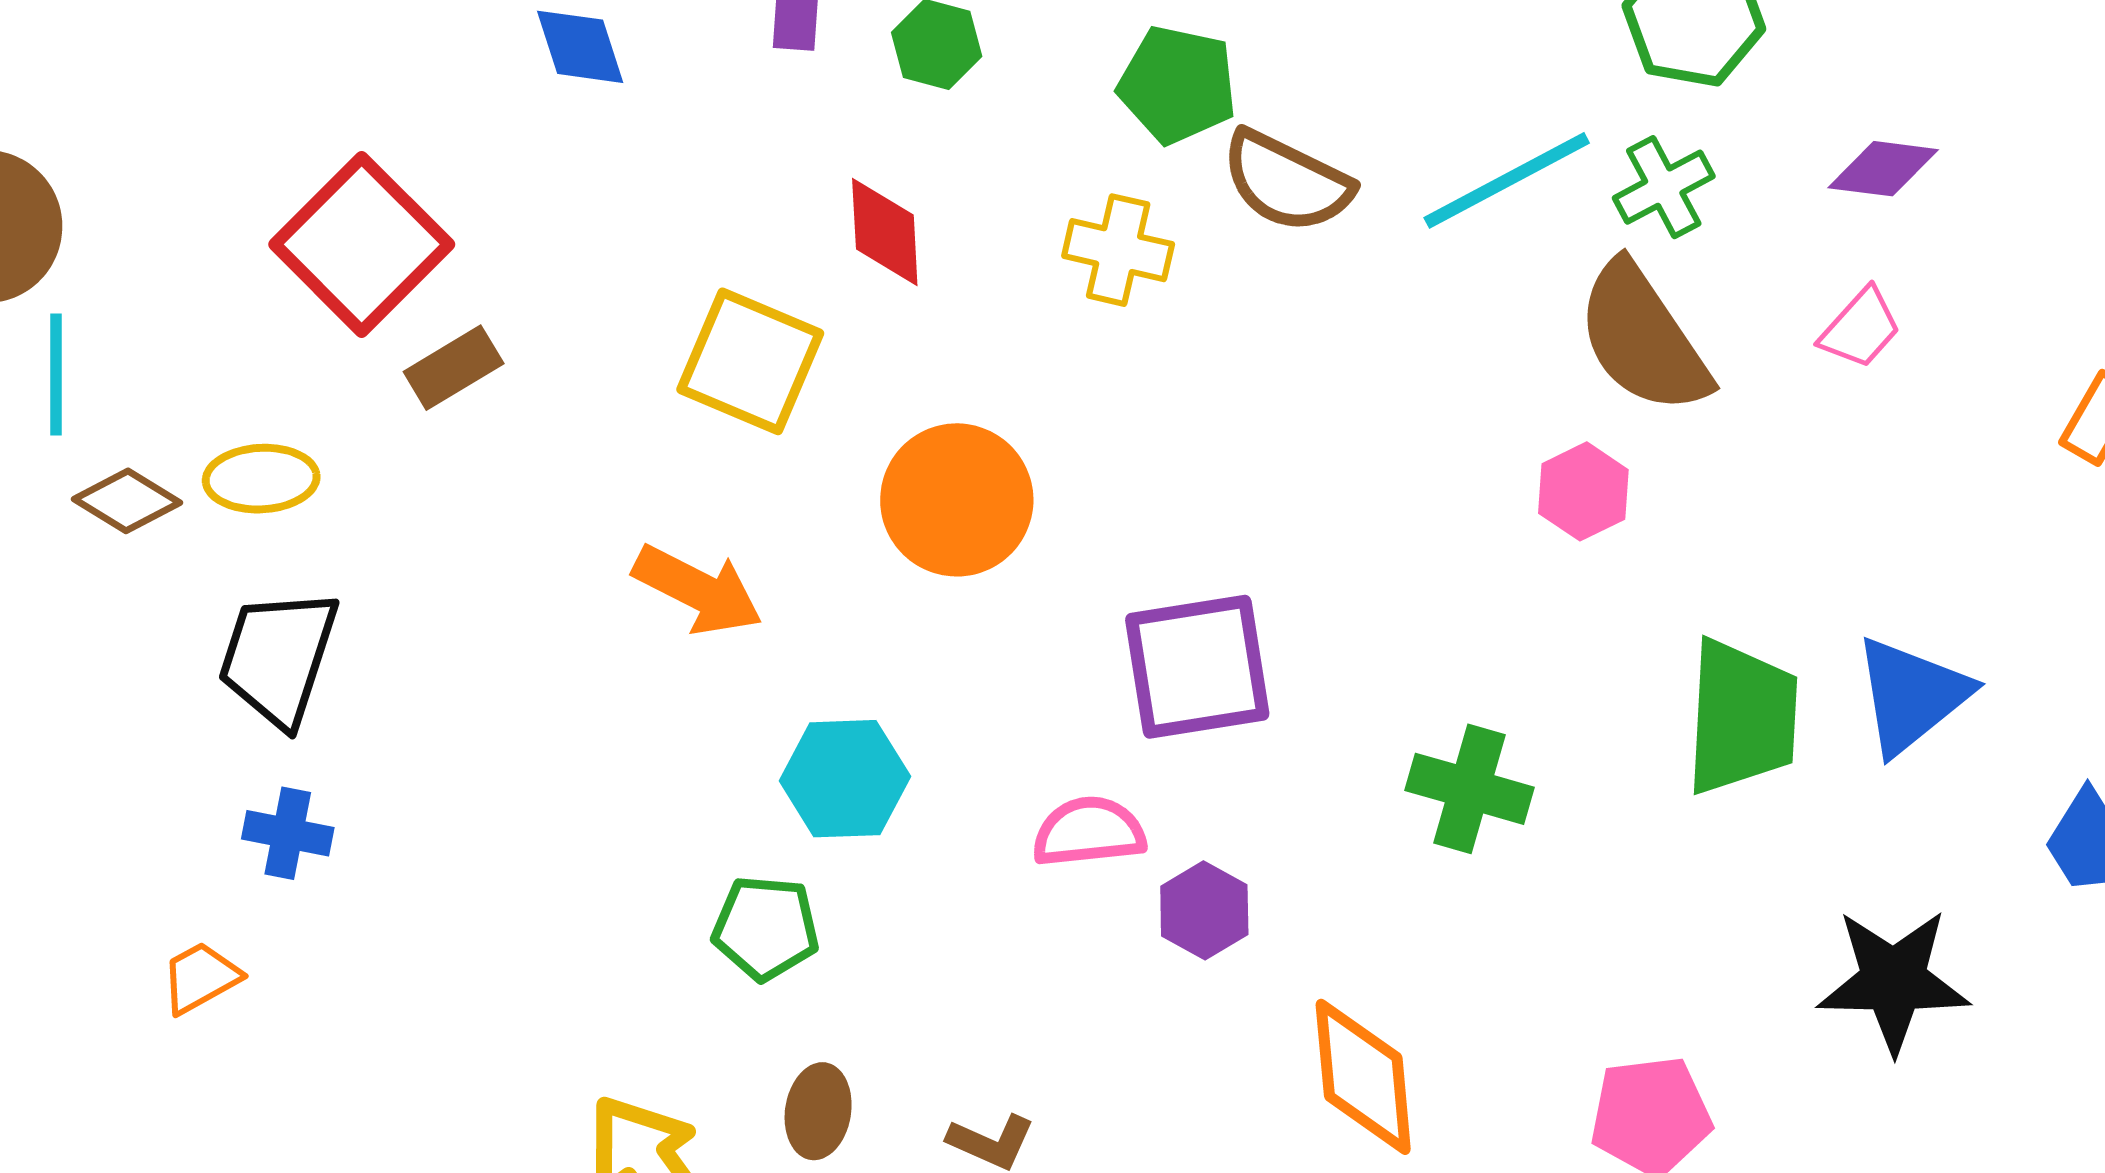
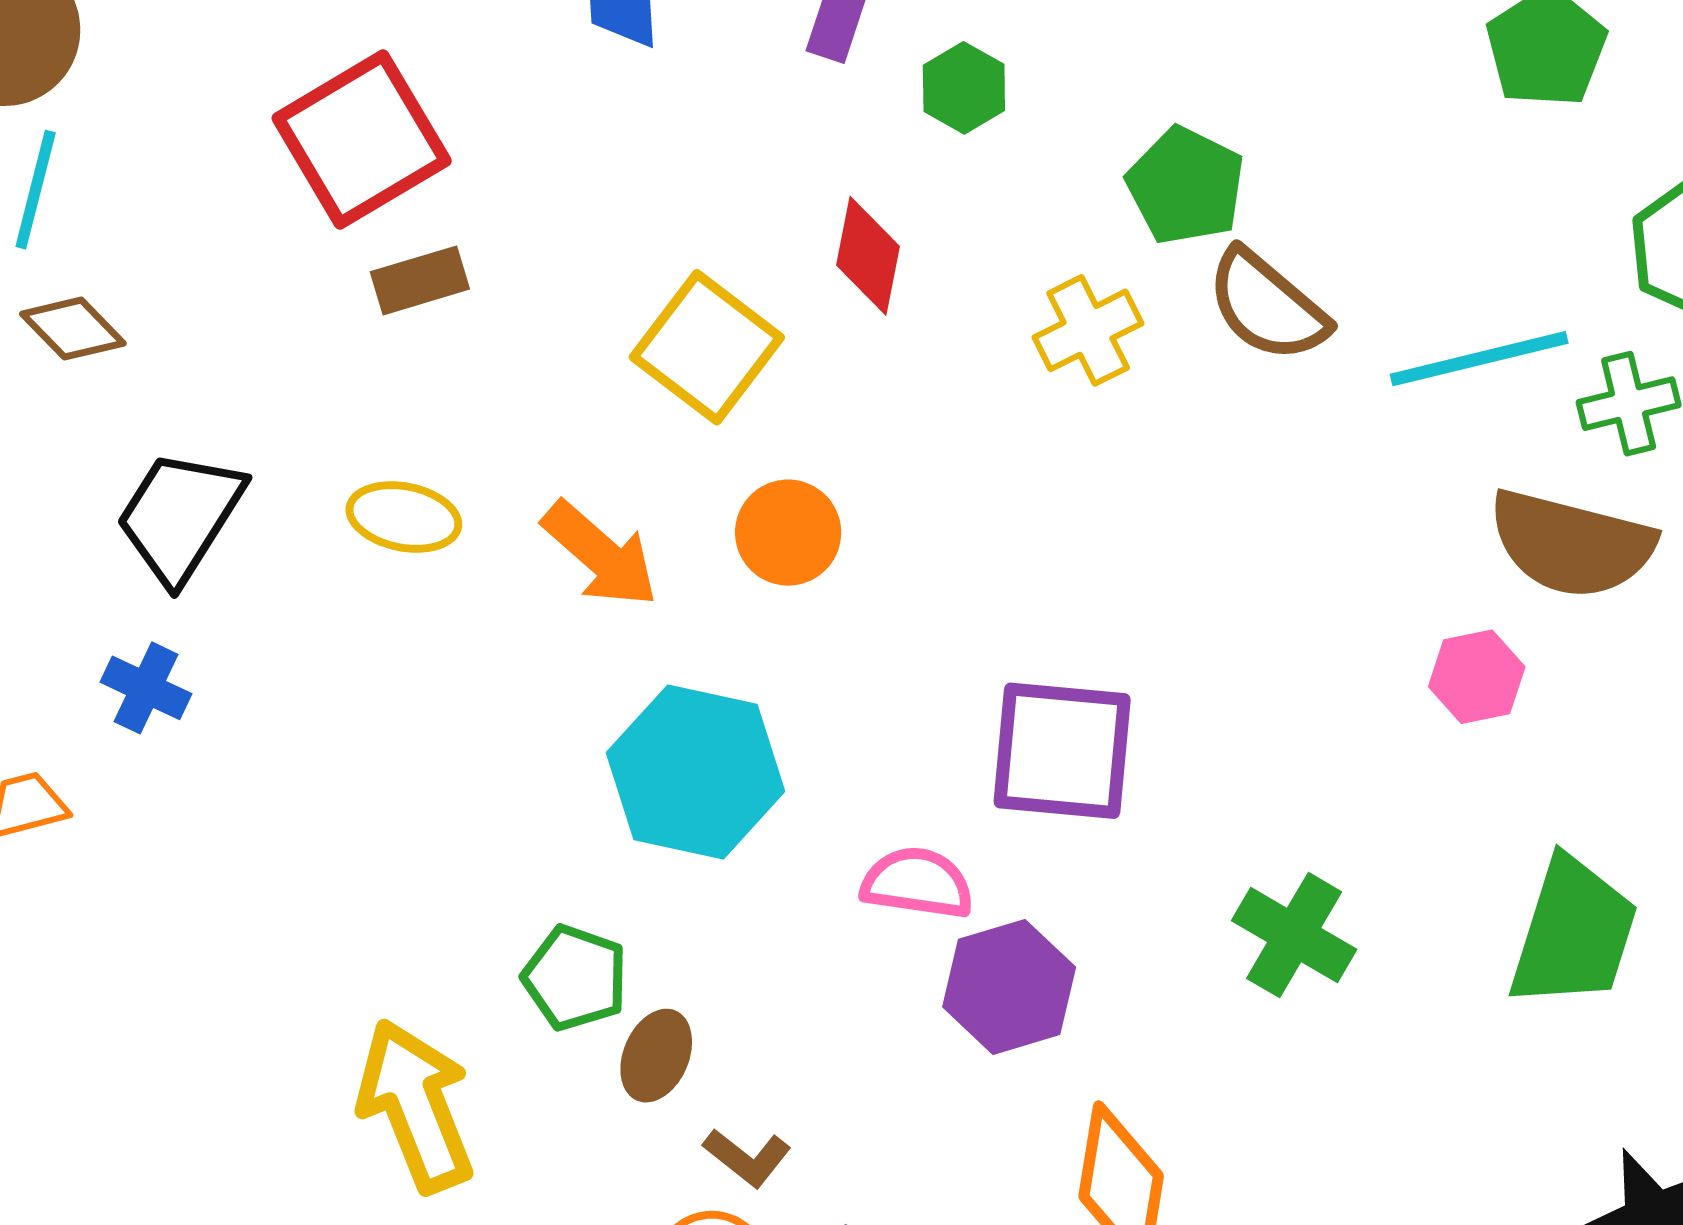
yellow cross: (1118, 250) -> (1088, 330), turned 36
brown semicircle: (1643, 338) -> (1571, 544), turned -56
yellow ellipse: (261, 479) -> (404, 517), moved
orange circle: (957, 500) -> (788, 533), moved, size x0.7
cyan hexagon: (845, 779) -> (696, 772), size x1.4
purple hexagon: (1204, 910) -> (1009, 987), size x1.4
green pentagon: (766, 928) -> (575, 978), moved
brown ellipse: (818, 1111) -> (656, 1056), moved

